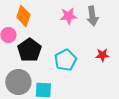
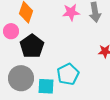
cyan pentagon: (65, 60) -> (68, 74), moved

